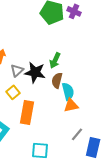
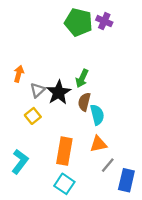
black star: (35, 72) -> (59, 92), turned 30
orange triangle: (71, 105) -> (98, 144), moved
orange rectangle: (27, 112) -> (64, 151), moved
cyan square: (40, 150) -> (64, 184), turned 30

